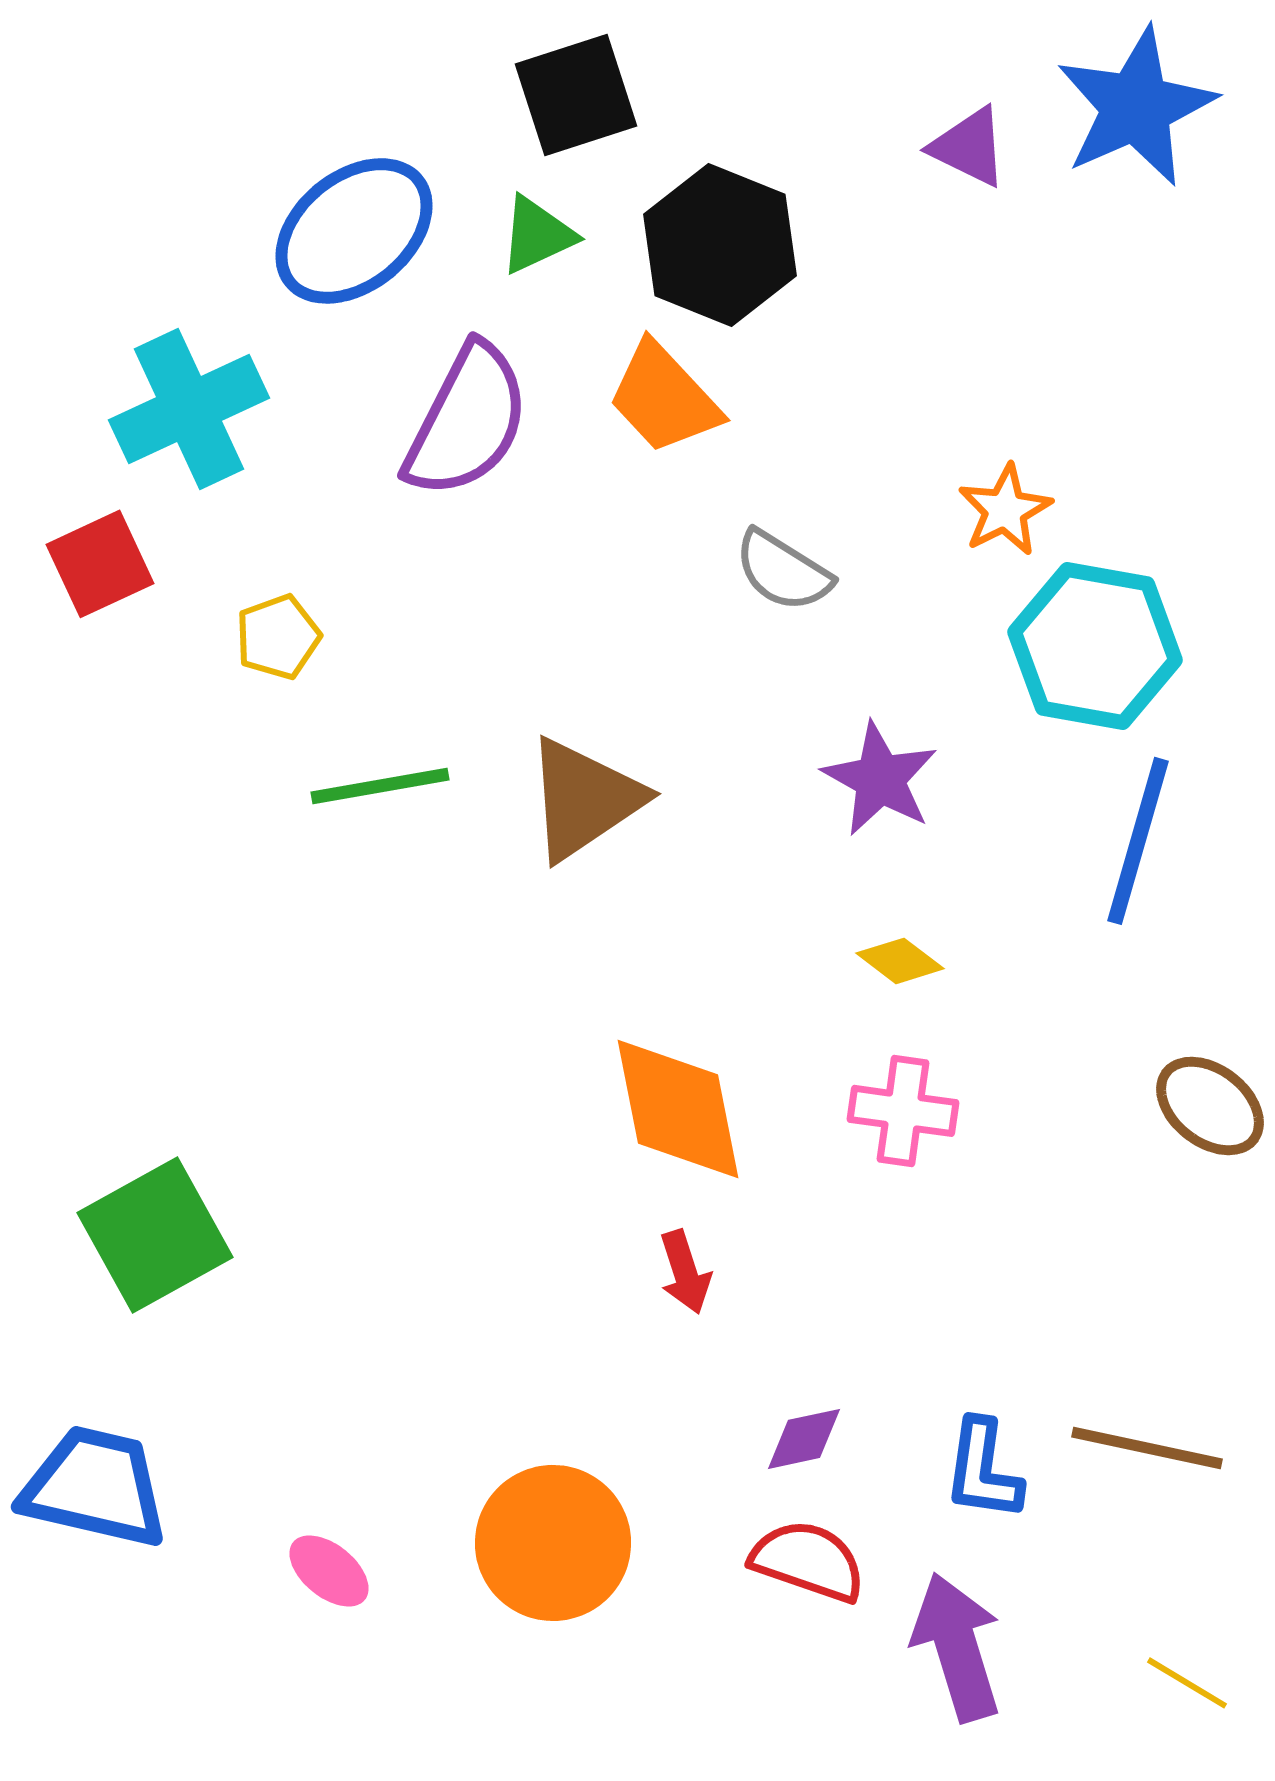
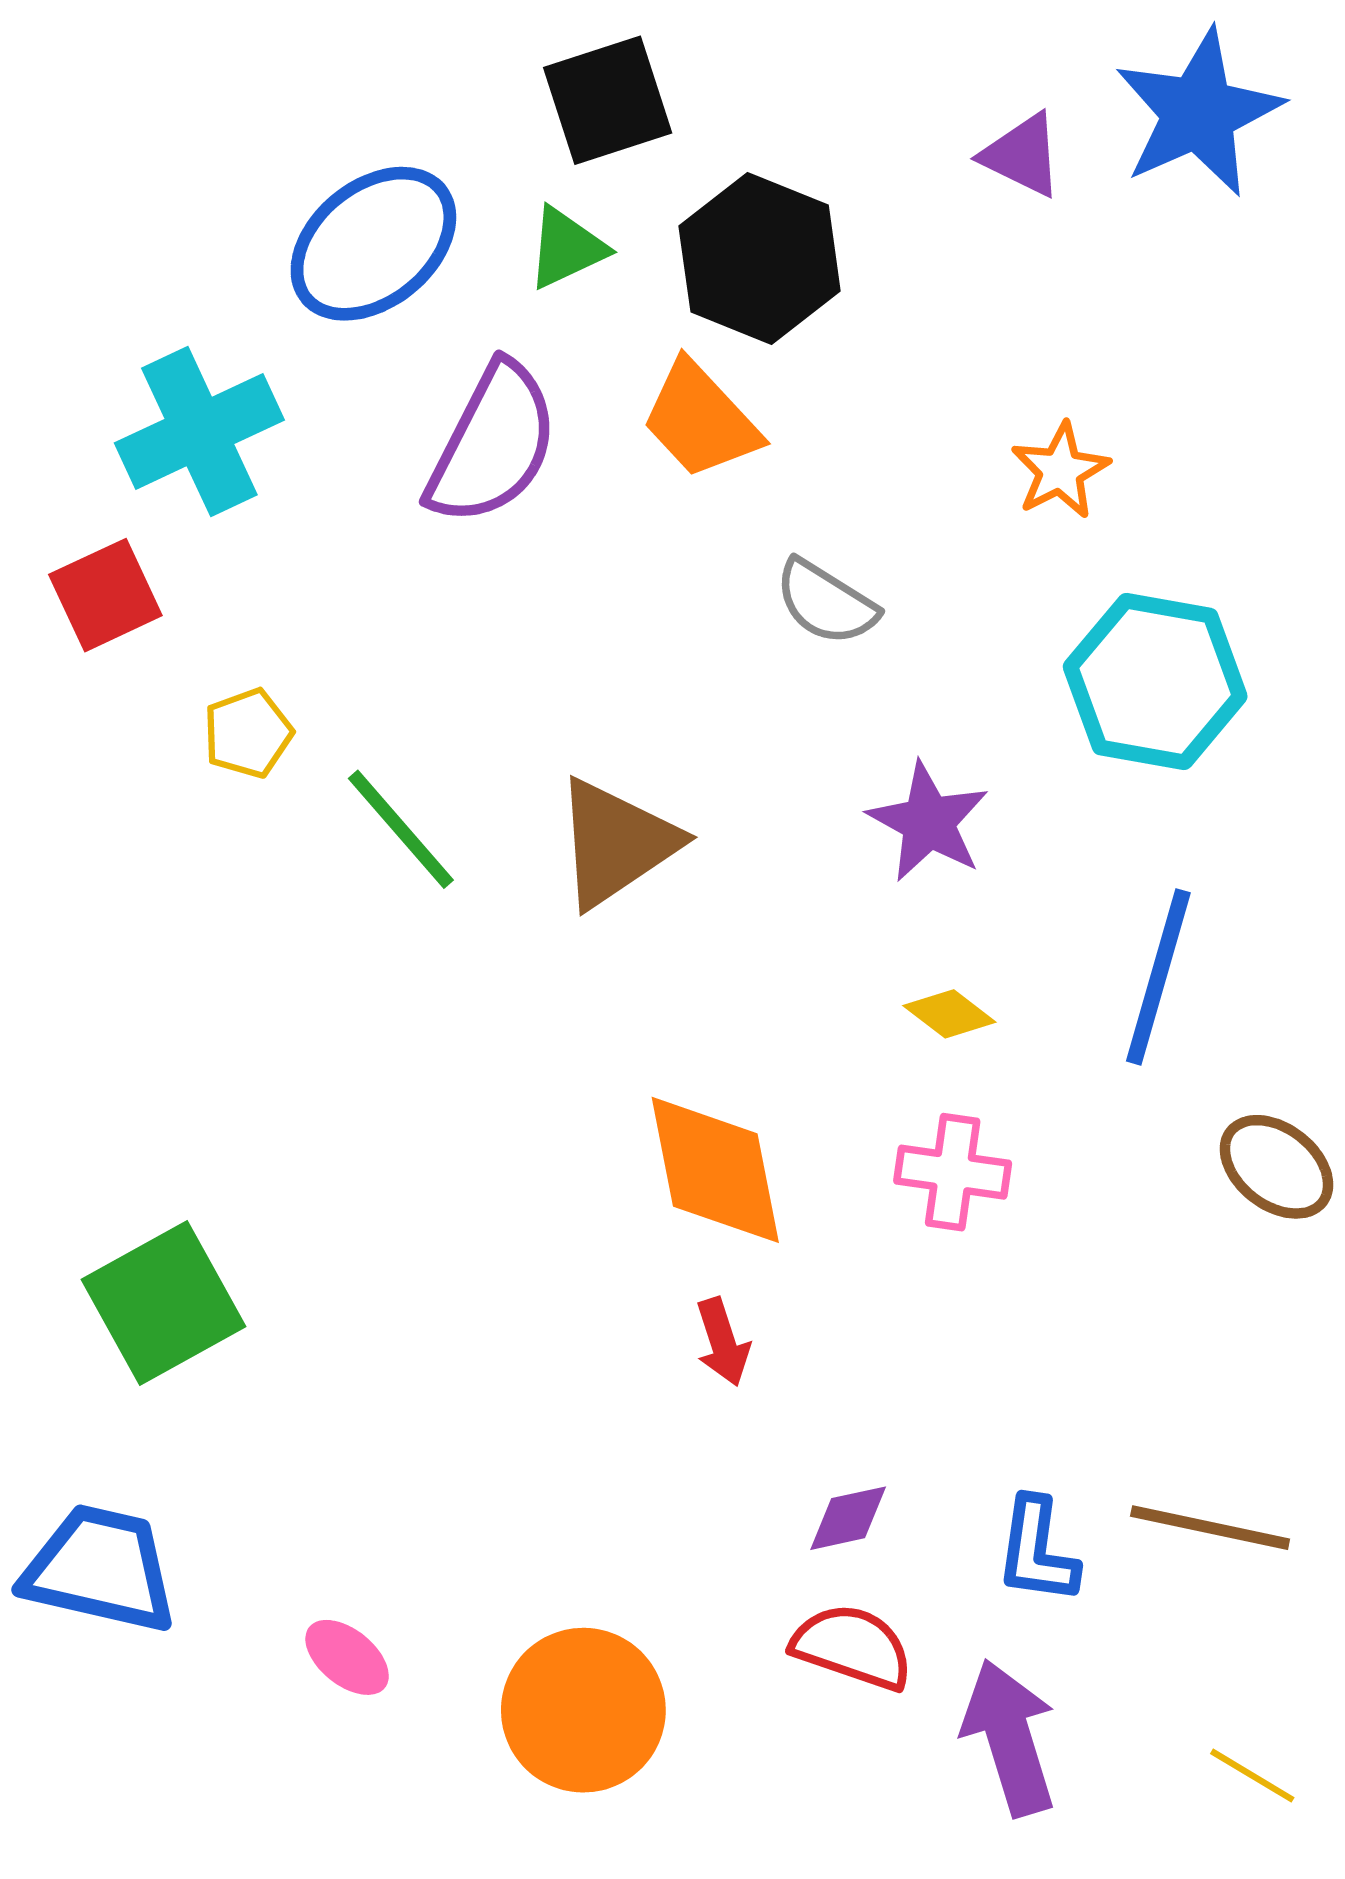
orange star: (1005, 510) -> (1060, 471), moved
yellow pentagon: (278, 637) -> (248, 733), moved
green line: (380, 786) -> (401, 829), turned 59
blue line: (1138, 841) -> (1158, 977), moved
orange circle: (553, 1543) -> (583, 1710), moved

